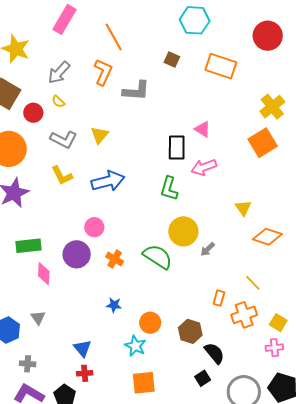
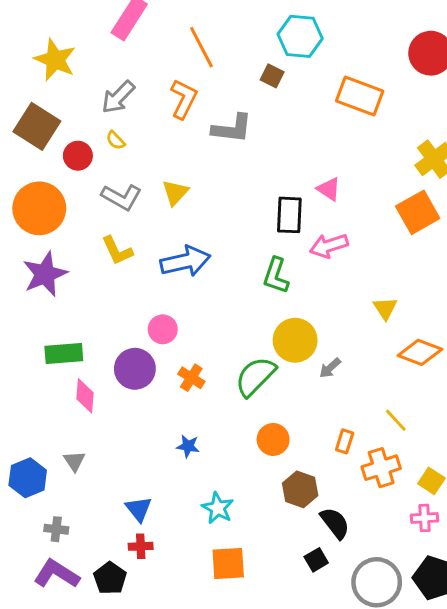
cyan hexagon: (195, 20) -> (300, 36), moved
brown square: (172, 59) -> (272, 76), moved
green semicircle: (158, 257) -> (255, 376), turned -80
orange circle: (150, 323) -> (273, 439), moved

